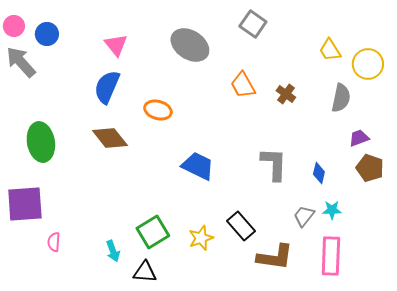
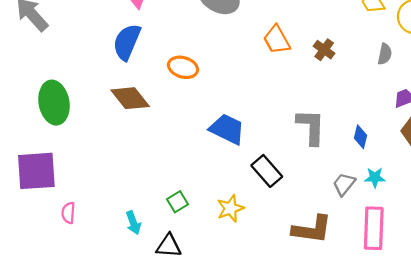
gray semicircle: (341, 98) -> (385, 54), size x0.7
black rectangle: (241, 226) -> (267, 171), moved
green square: (153, 232) -> (177, 202), size x0.6

